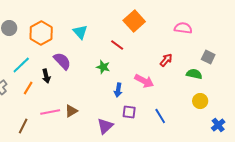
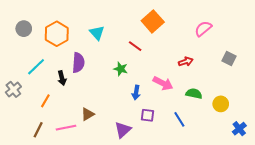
pink semicircle: (183, 28) -> (203, 29), turned -48
red arrow: (166, 60) -> (186, 62), turned 32
purple semicircle: (62, 61) -> (78, 63), turned 48
green semicircle: (194, 74) -> (194, 94), moved
orange line: (28, 88) -> (45, 101), moved
pink line: (50, 112) -> (66, 128), moved

